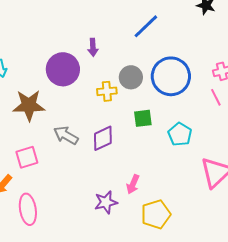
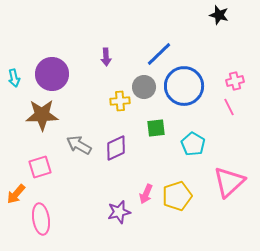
blue line: (146, 26) -> (159, 54), moved
purple circle: (63, 69) -> (52, 74), moved
yellow pentagon: (156, 214) -> (177, 196), moved

